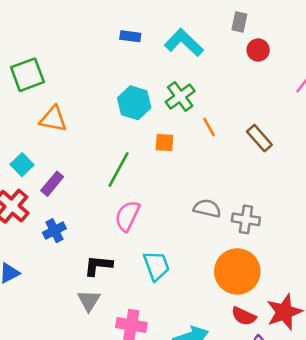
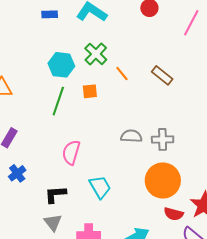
green line: (119, 169) -> (58, 101), moved

